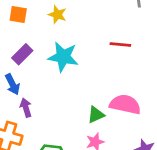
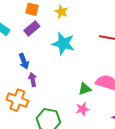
purple rectangle: (22, 54) -> (32, 28), moved

